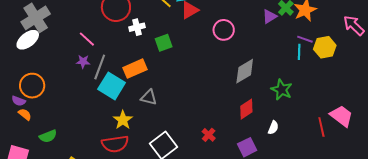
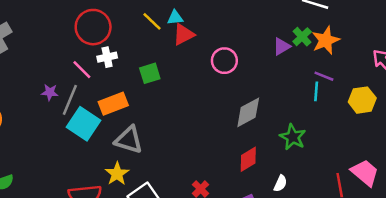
white cross: (137, 27) -> (107, 57), moved
pink line: (87, 39) -> (82, 70), moved
yellow hexagon: (325, 47) -> (362, 100), moved
gray triangle: (149, 97) -> (129, 140), size x1.4
yellow star: (123, 120) -> (117, 174), moved

